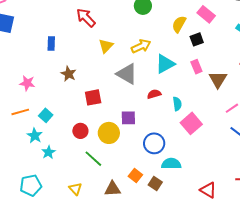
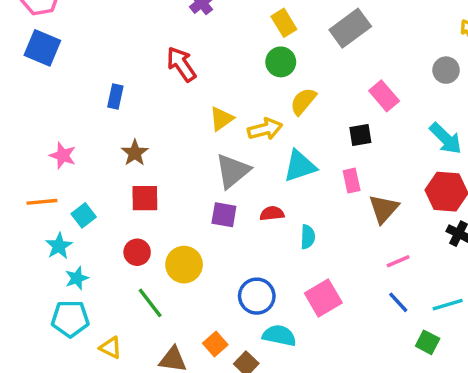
yellow semicircle: (179, 24) -> (303, 101), moved
yellow triangle: (106, 46) -> (221, 119), moved
gray triangle: (127, 74) -> (233, 171), turned 40
red square: (93, 97) -> (145, 198), moved
purple square: (128, 118) -> (224, 215), moved
pink square: (191, 123) -> (323, 298), moved
cyan pentagon: (31, 185) -> (70, 319), moved
yellow triangle: (75, 189) -> (111, 348), turned -32

